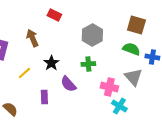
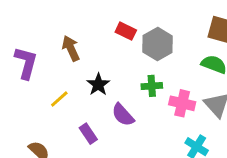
red rectangle: (54, 15) -> (126, 31), moved
pink cross: (109, 87) -> (182, 103), moved
purple rectangle: (44, 97) -> (88, 134), turned -32

